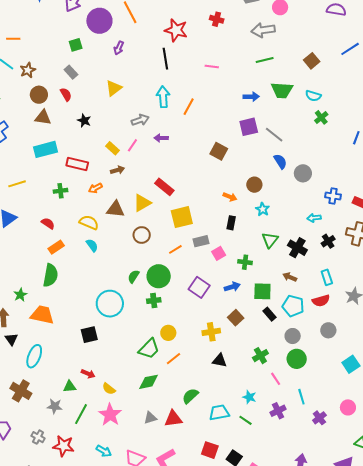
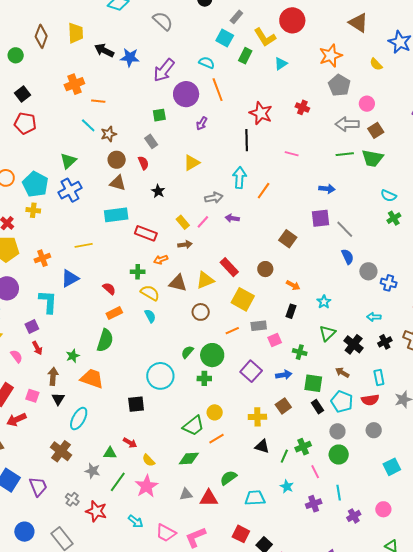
brown square: (312, 61) -> (376, 130), moved
green trapezoid: (282, 90) -> (373, 158), moved
brown circle: (254, 185) -> (265, 269), moved
green cross: (60, 191) -> (138, 272), moved
blue cross: (333, 196) -> (389, 283), moved
yellow square: (182, 217) -> (243, 299), turned 35
green line: (245, 420) -> (284, 456), moved, turned 72

